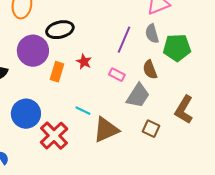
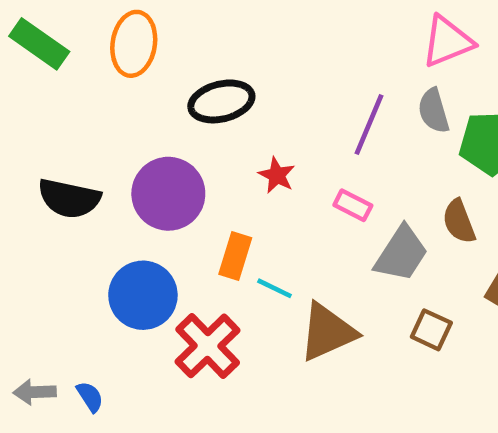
purple circle: (33, 51) -> (168, 194), moved
brown semicircle: (150, 70) -> (459, 221), moved
orange rectangle: (57, 72) -> (235, 256), moved

